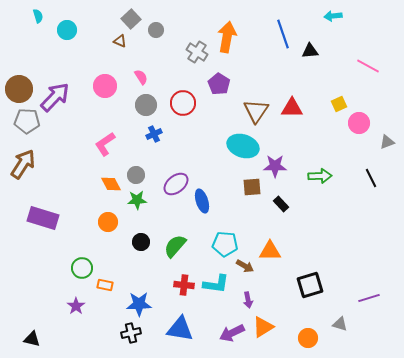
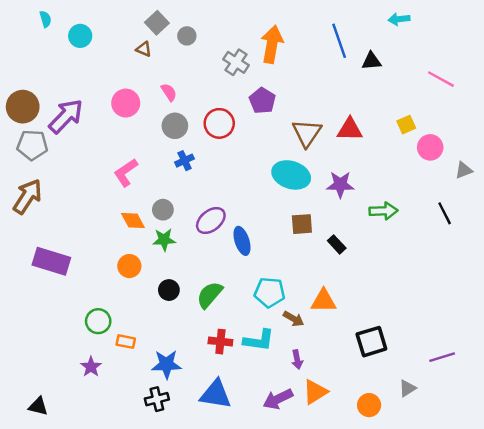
purple star: (275, 166) -> (340, 185), moved
gray triangle: (340, 324) -> (407, 388), turned -49

